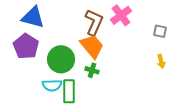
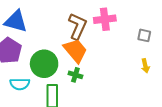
pink cross: (121, 15) -> (105, 19), turned 30
cyan semicircle: (52, 85) -> (20, 84), moved

